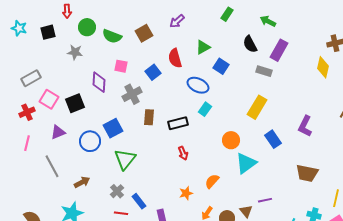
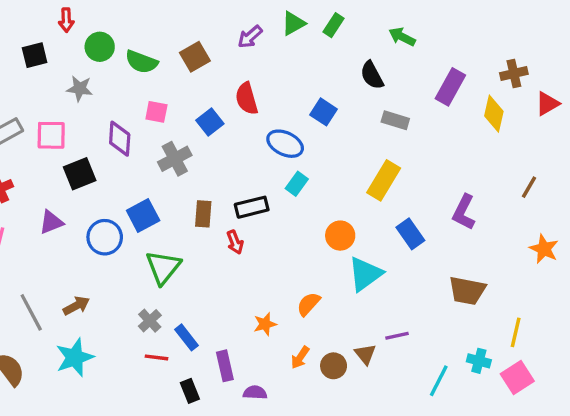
green triangle: (203, 47) -> (293, 23), moved
purple rectangle: (279, 50) -> (450, 87), moved
pink square: (49, 99) -> (51, 135), moved, turned -30
brown rectangle: (149, 117) -> (203, 214), moved
red arrow: (183, 153) -> (235, 242), moved
gray line: (52, 166) -> (31, 312), moved
brown arrow: (82, 182) -> (76, 306), moved

